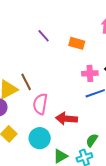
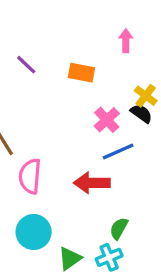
pink cross: (90, 73) -> (107, 120), turned -35
red arrow: (67, 119) -> (92, 183), moved

